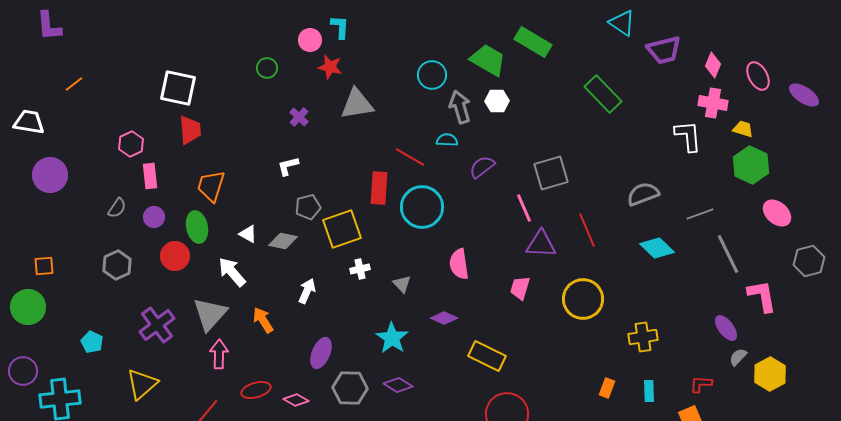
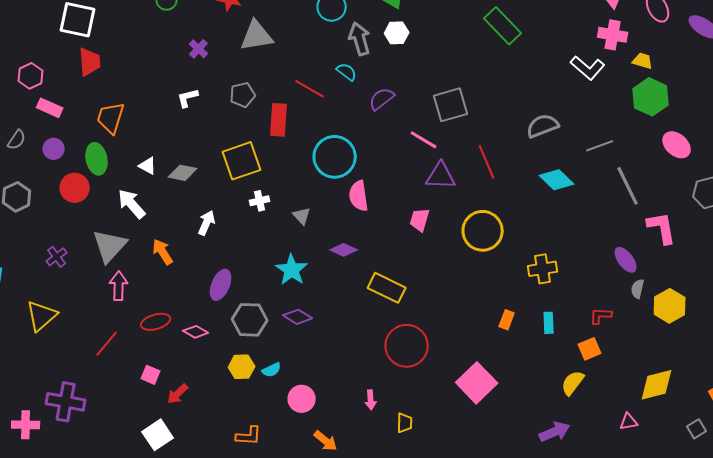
white L-shape: (688, 136) -> (588, 68), turned 136
cyan semicircle: (447, 140) -> (347, 72), turned 35
pink rectangle: (150, 176) -> (50, 108), turned -60
gray pentagon: (308, 207) -> (243, 95), moved
cyan circle: (422, 207) -> (335, 157), moved
pink line: (524, 208) -> (424, 140), turned -36
purple cross: (157, 325) -> (57, 257), size x0.6
gray semicircle: (738, 357) -> (638, 289), turned -30

